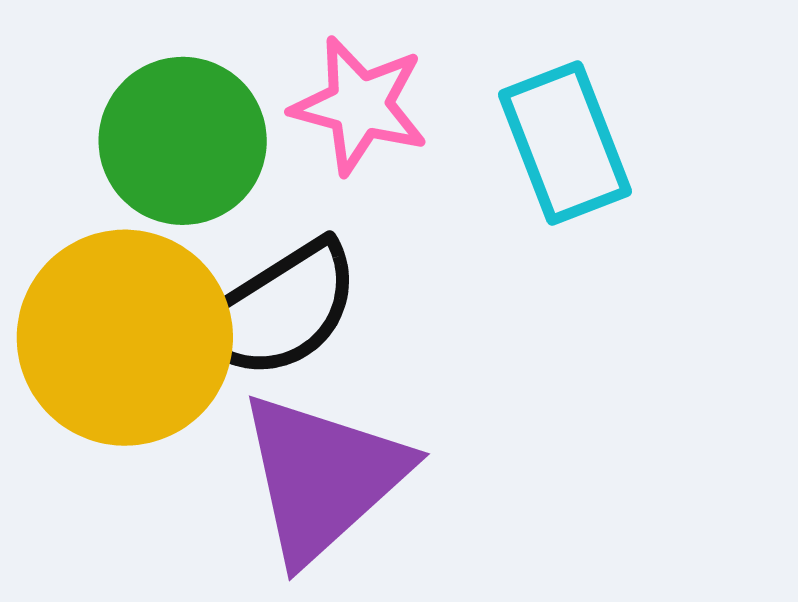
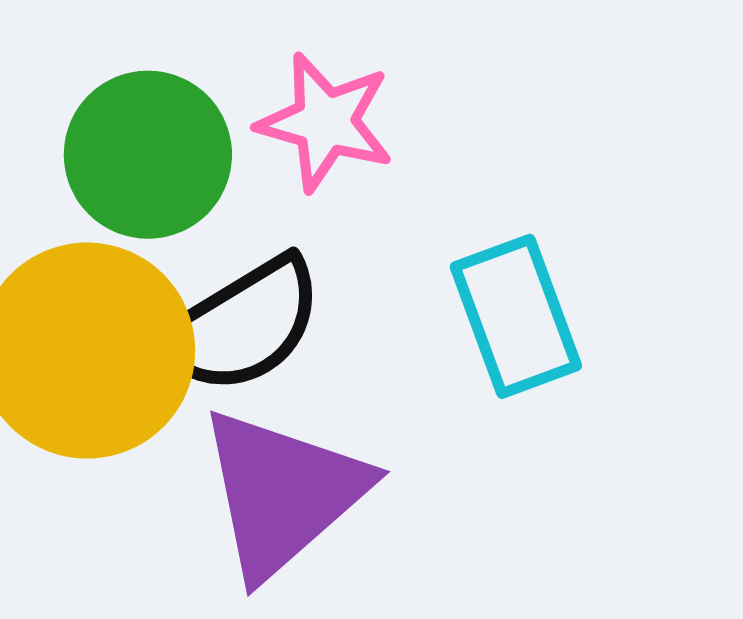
cyan rectangle: (565, 143) -> (516, 316), moved

